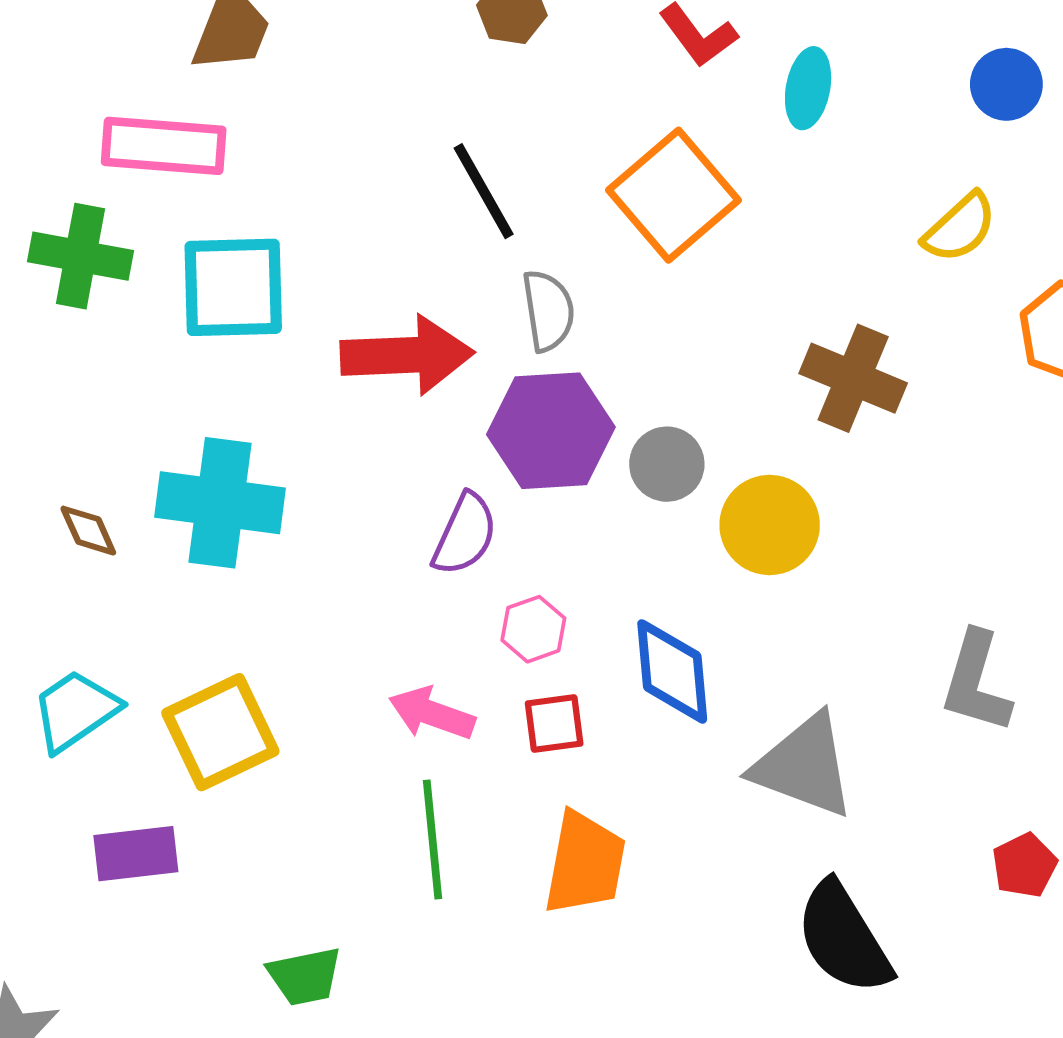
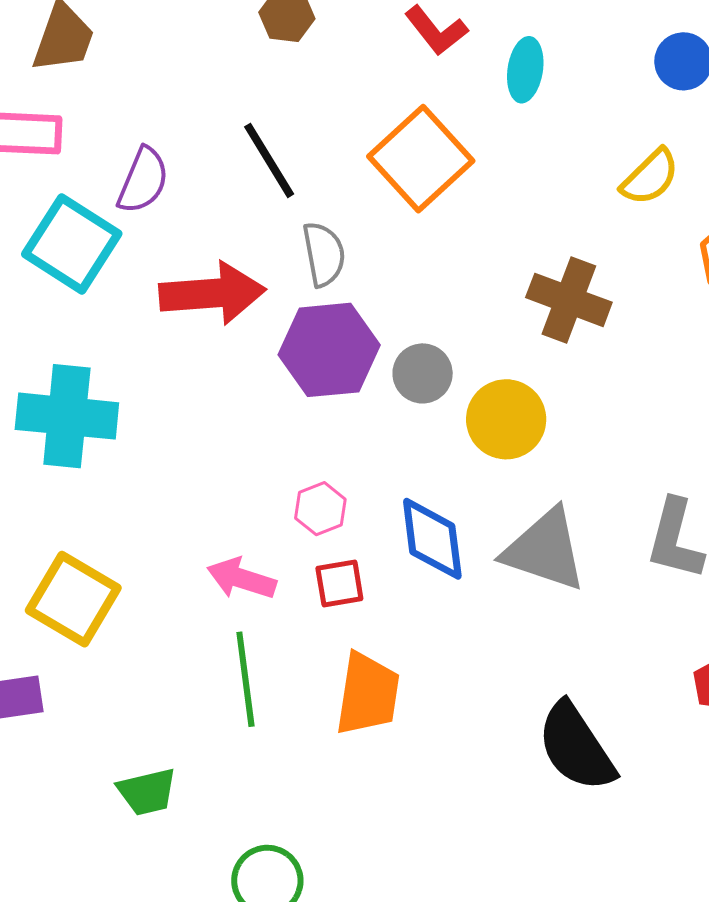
cyan square: (233, 287) -> (72, 244), turned 36
purple semicircle: (465, 534) -> (143, 180), moved
yellow square: (220, 732) -> (73, 599), turned -32
gray triangle: (804, 766) -> (545, 550), moved

